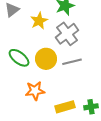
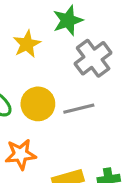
gray cross: (67, 34) -> (93, 58), moved

